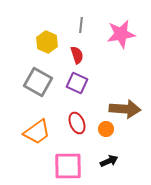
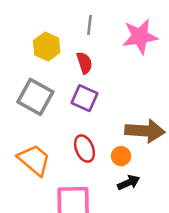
orange trapezoid: (37, 132) -> (34, 160), turned -104
black arrow: (109, 161) -> (129, 183), moved

